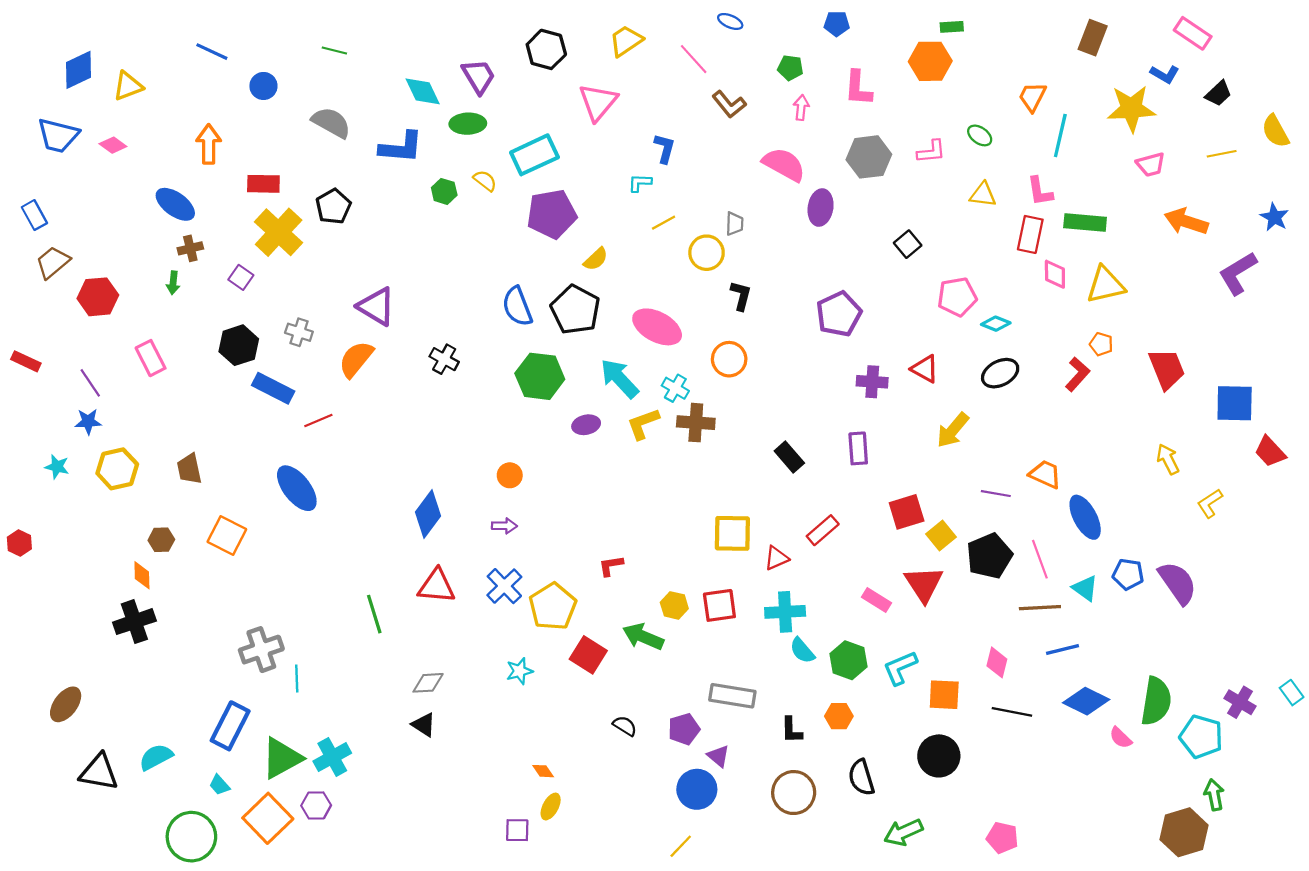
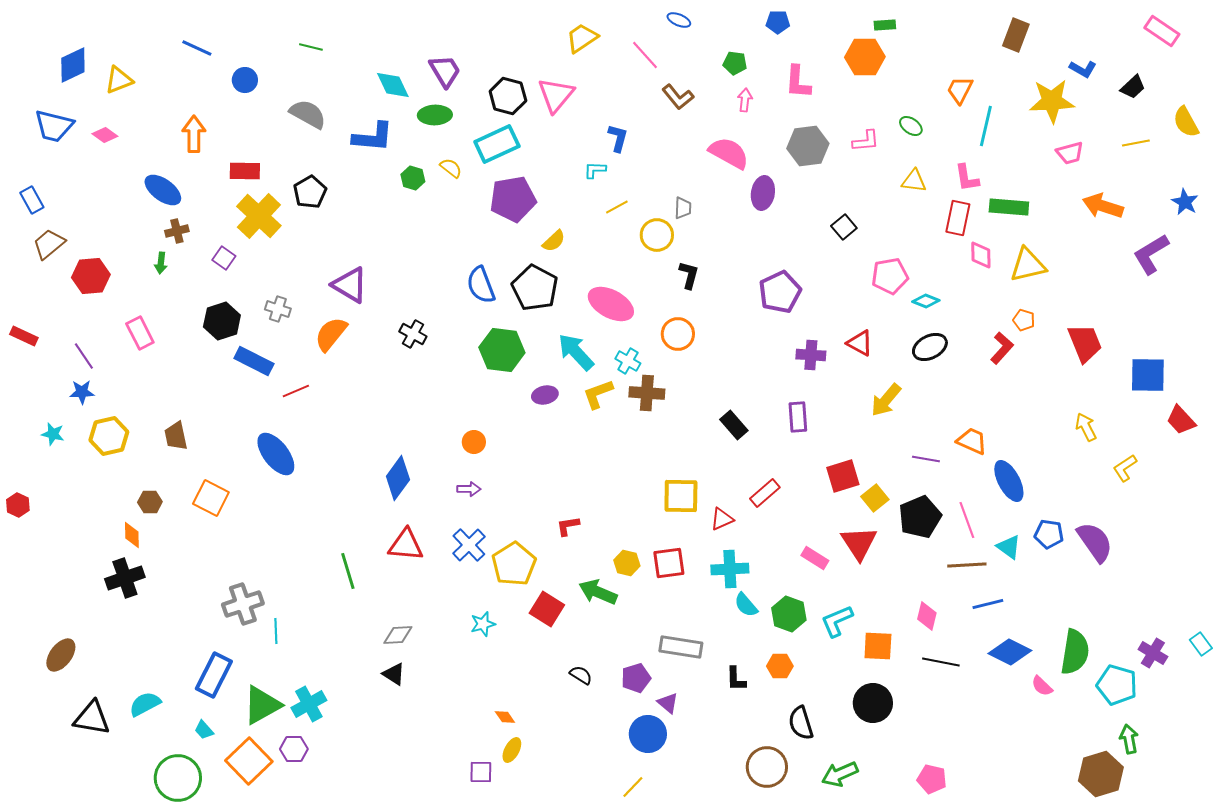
pink rectangle: (1193, 33) -> (1162, 31), moved
black hexagon: (546, 49) -> (508, 96), moved
brown circle: (794, 793) -> (767, 767), moved

